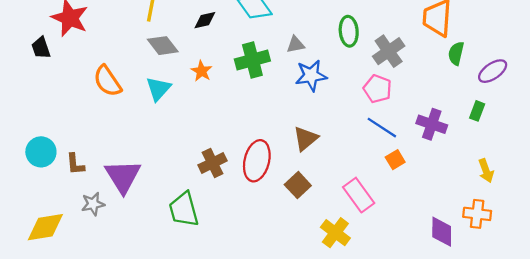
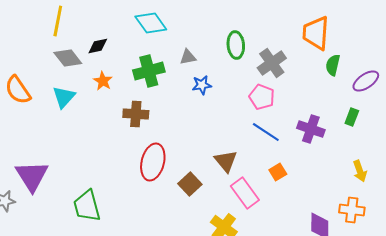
black diamond: (205, 20) -> (98, 46), moved
blue star: (311, 76) -> (202, 85), size x0.7
brown triangle: (306, 139) -> (226, 161), moved, turned -30
orange square: (395, 160) -> (278, 172), moved
brown cross: (213, 163) -> (136, 114), moved, turned 30

